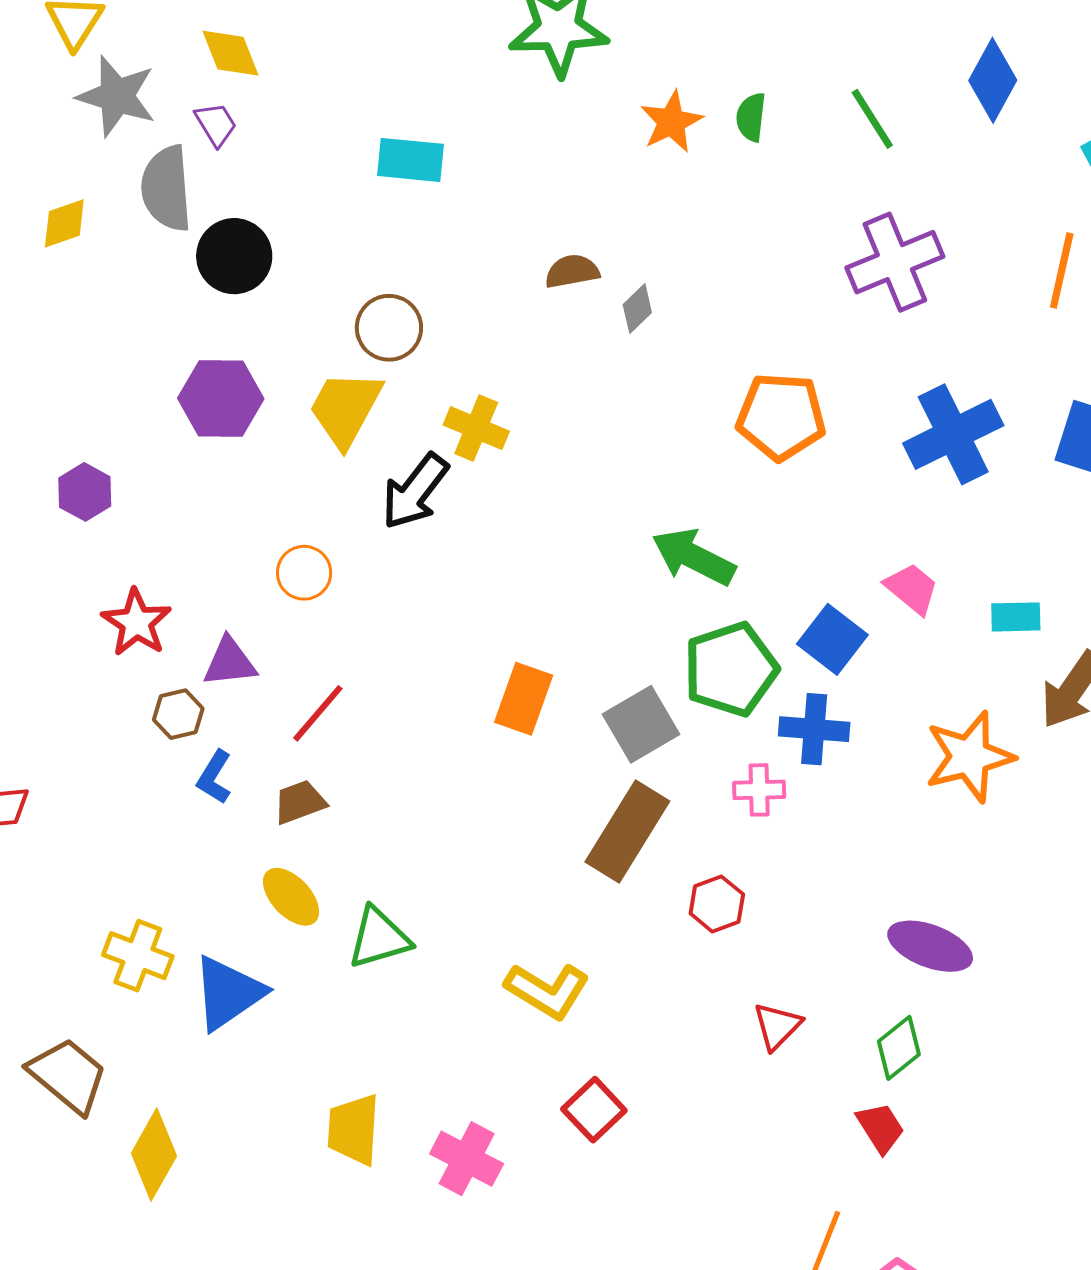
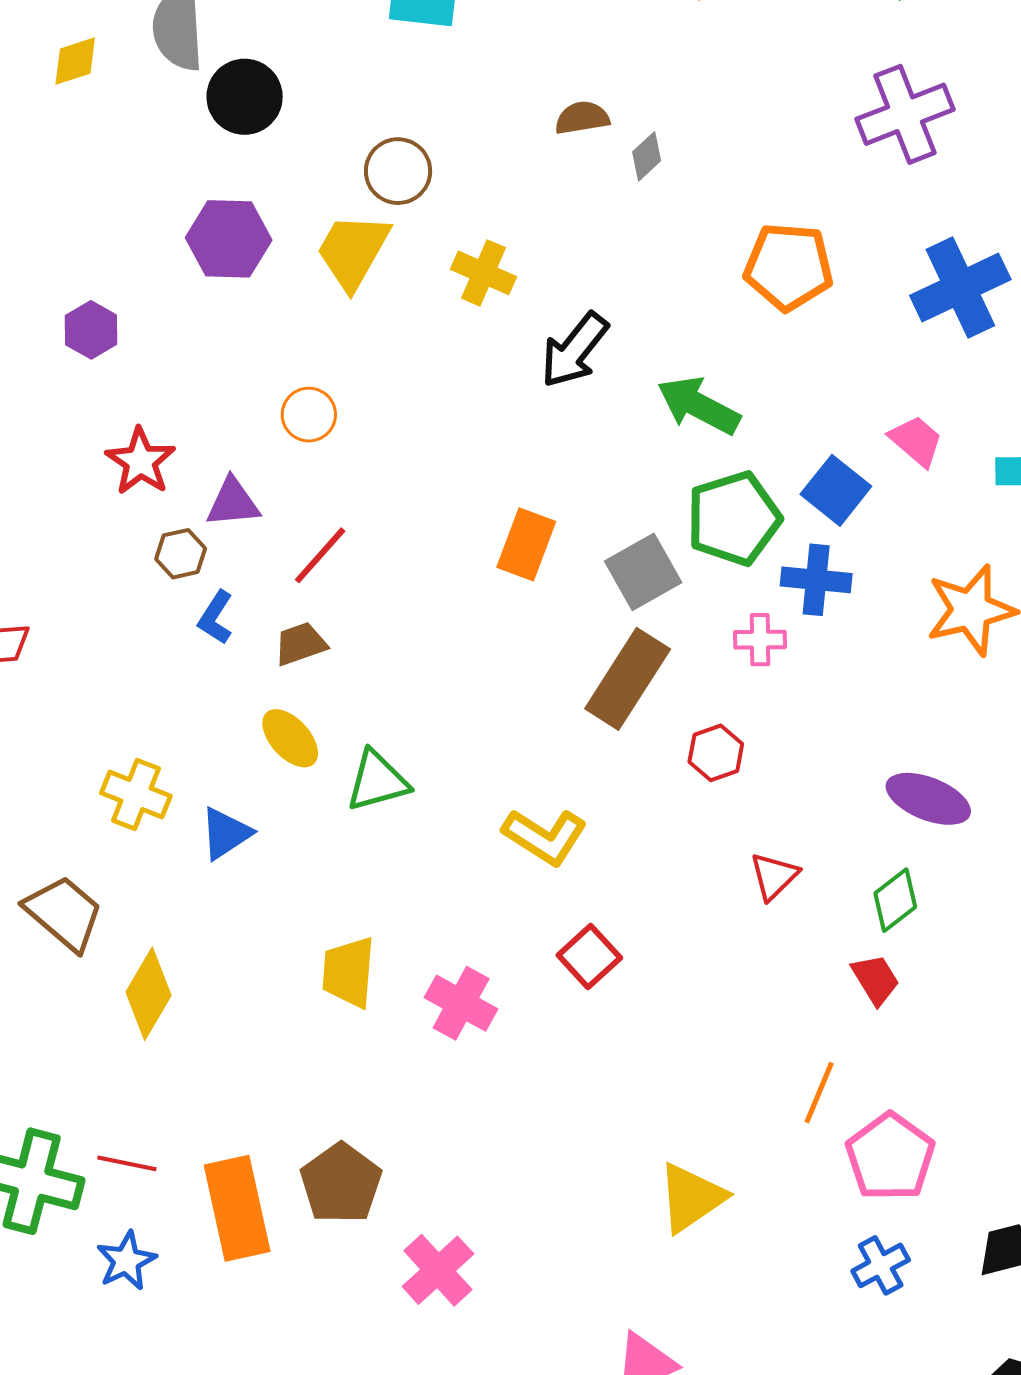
black arrow: (415, 491) -> (574, 350), moved
blue triangle: (228, 993) -> (226, 833), size x0.7

